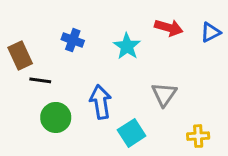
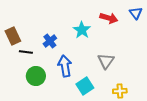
blue triangle: (211, 32) -> (136, 13), moved, turned -40
blue cross: (73, 40) -> (50, 41), moved, turned 32
yellow cross: (198, 136) -> (120, 91), moved

